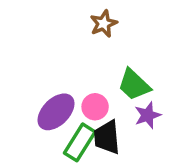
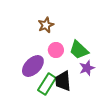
brown star: (104, 24) -> (46, 25), moved
pink circle: (95, 107) -> (56, 50), moved

